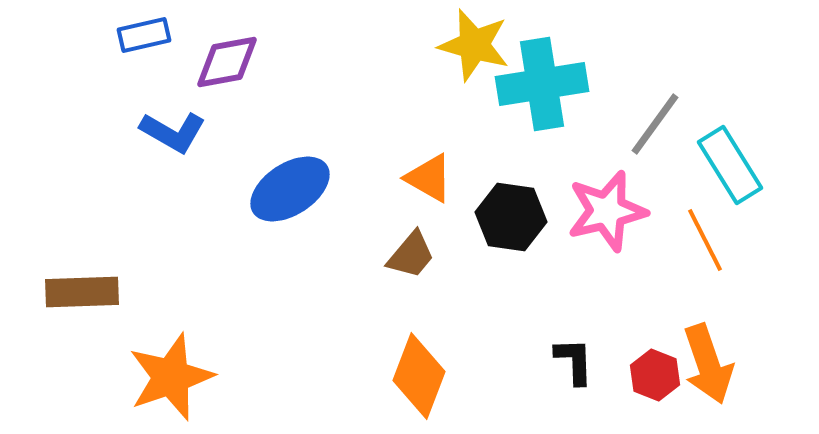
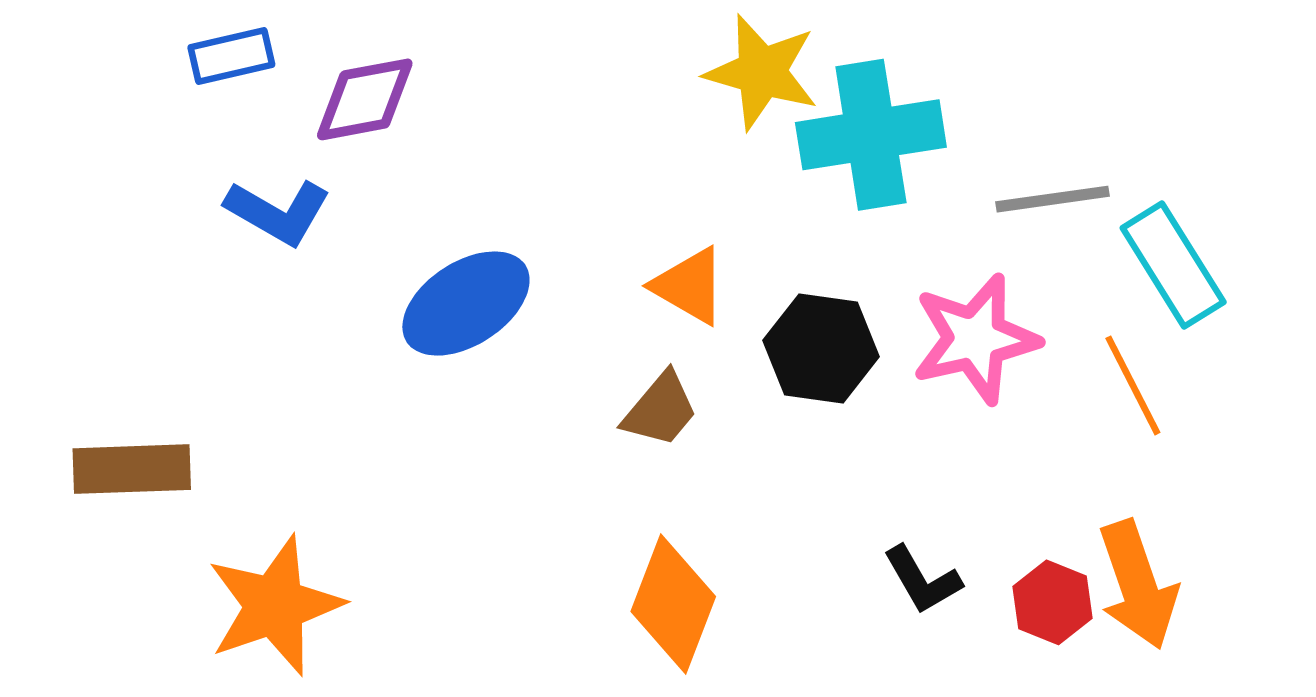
gray line: (655, 124) -> (1052, 199), turned 46
black L-shape: (574, 361) -> (922, 580), turned 152

